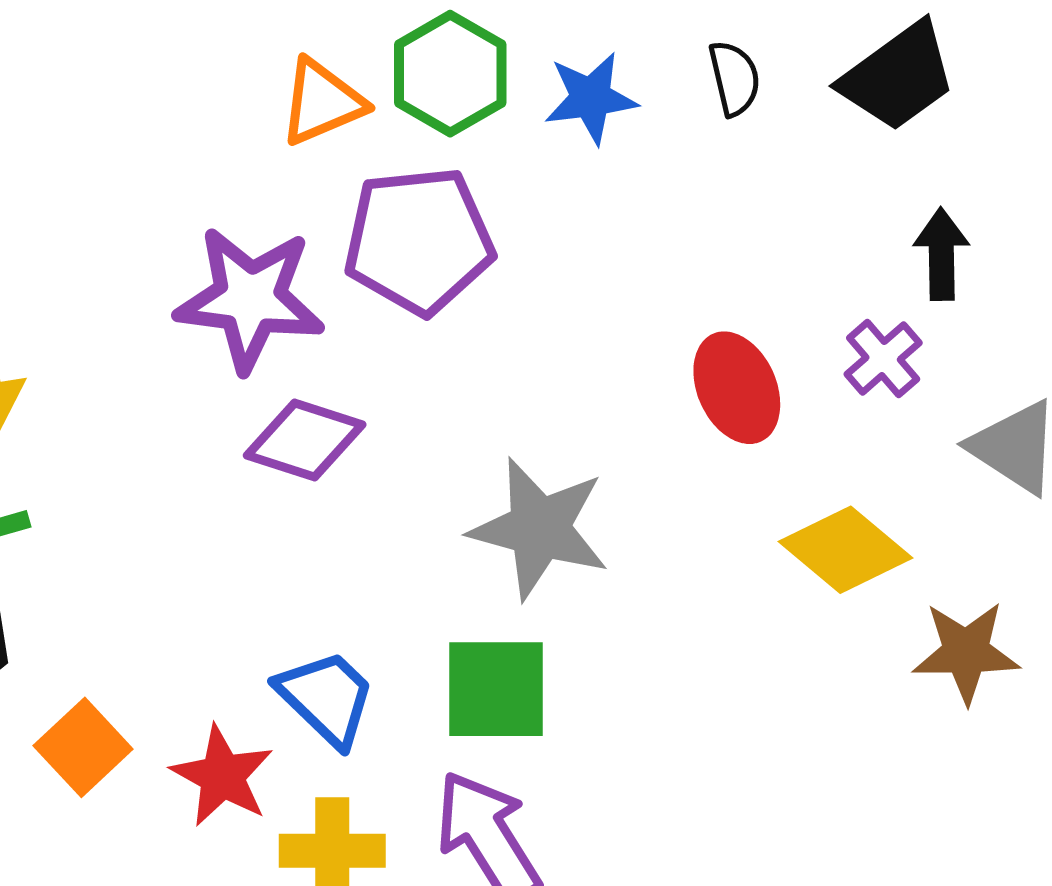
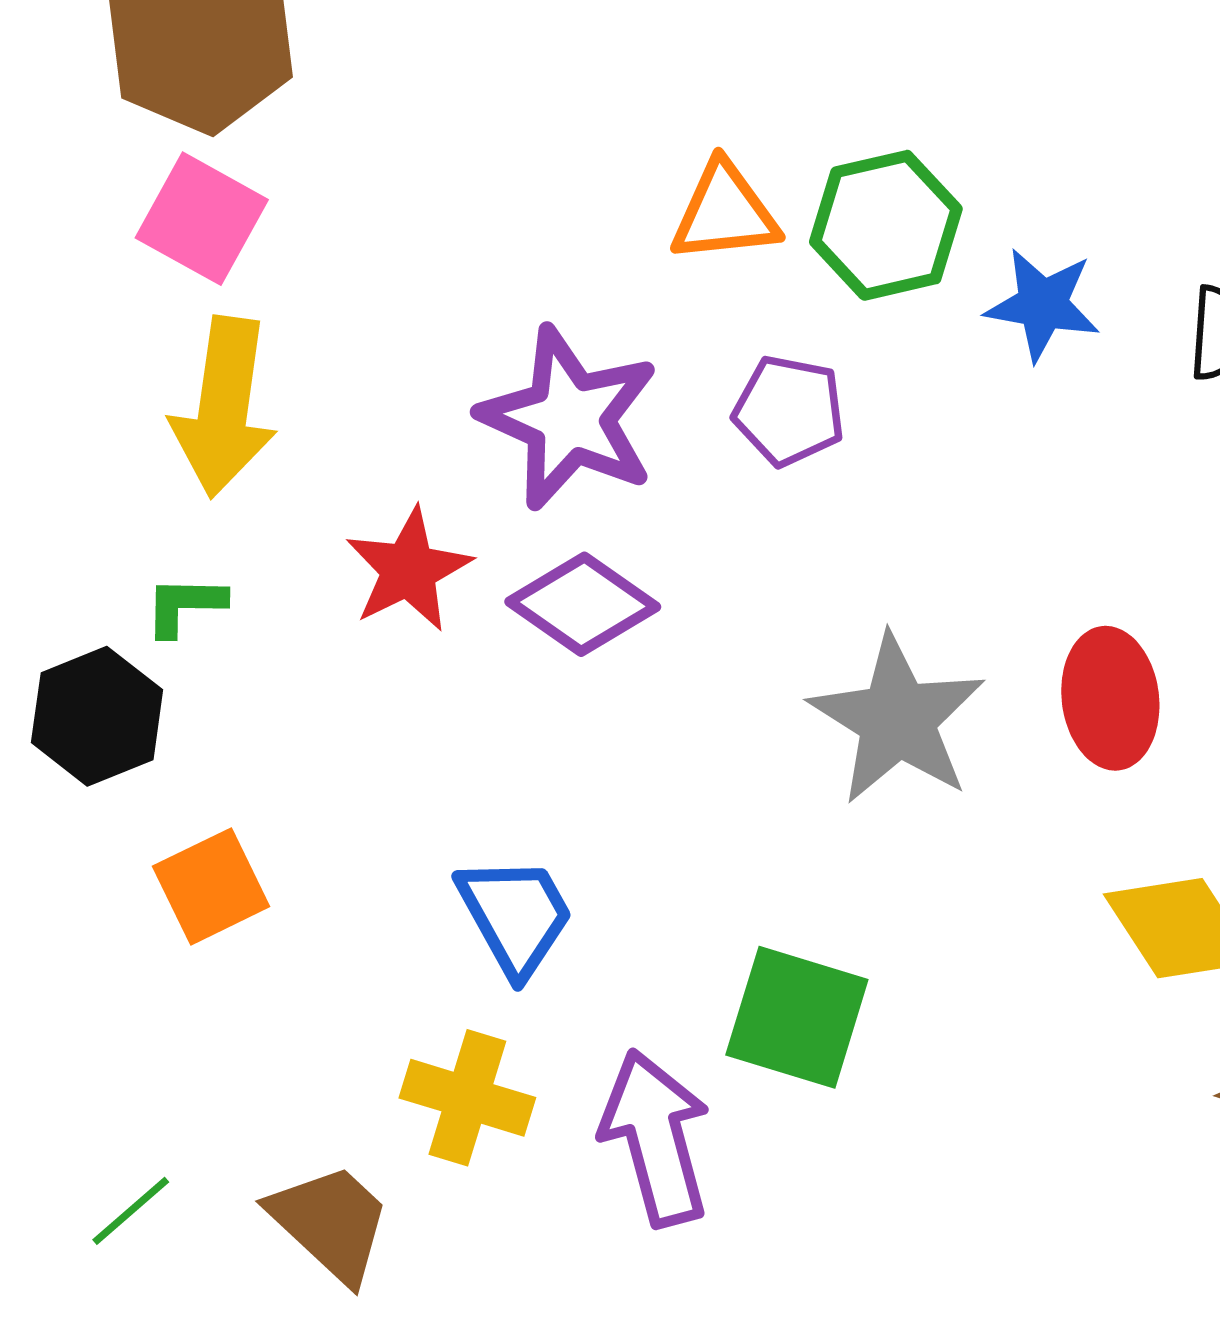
purple pentagon: (419, 241) -> (789, 411), size x0.6
gray star: (539, 528) -> (897, 719), moved
green square: (496, 689) -> (797, 1017), moved
red star: (222, 776) -> (409, 570), moved

